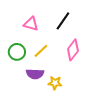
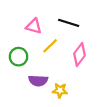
black line: (63, 21) -> (69, 23), turned 72
yellow line: (41, 51) -> (50, 46), moved

